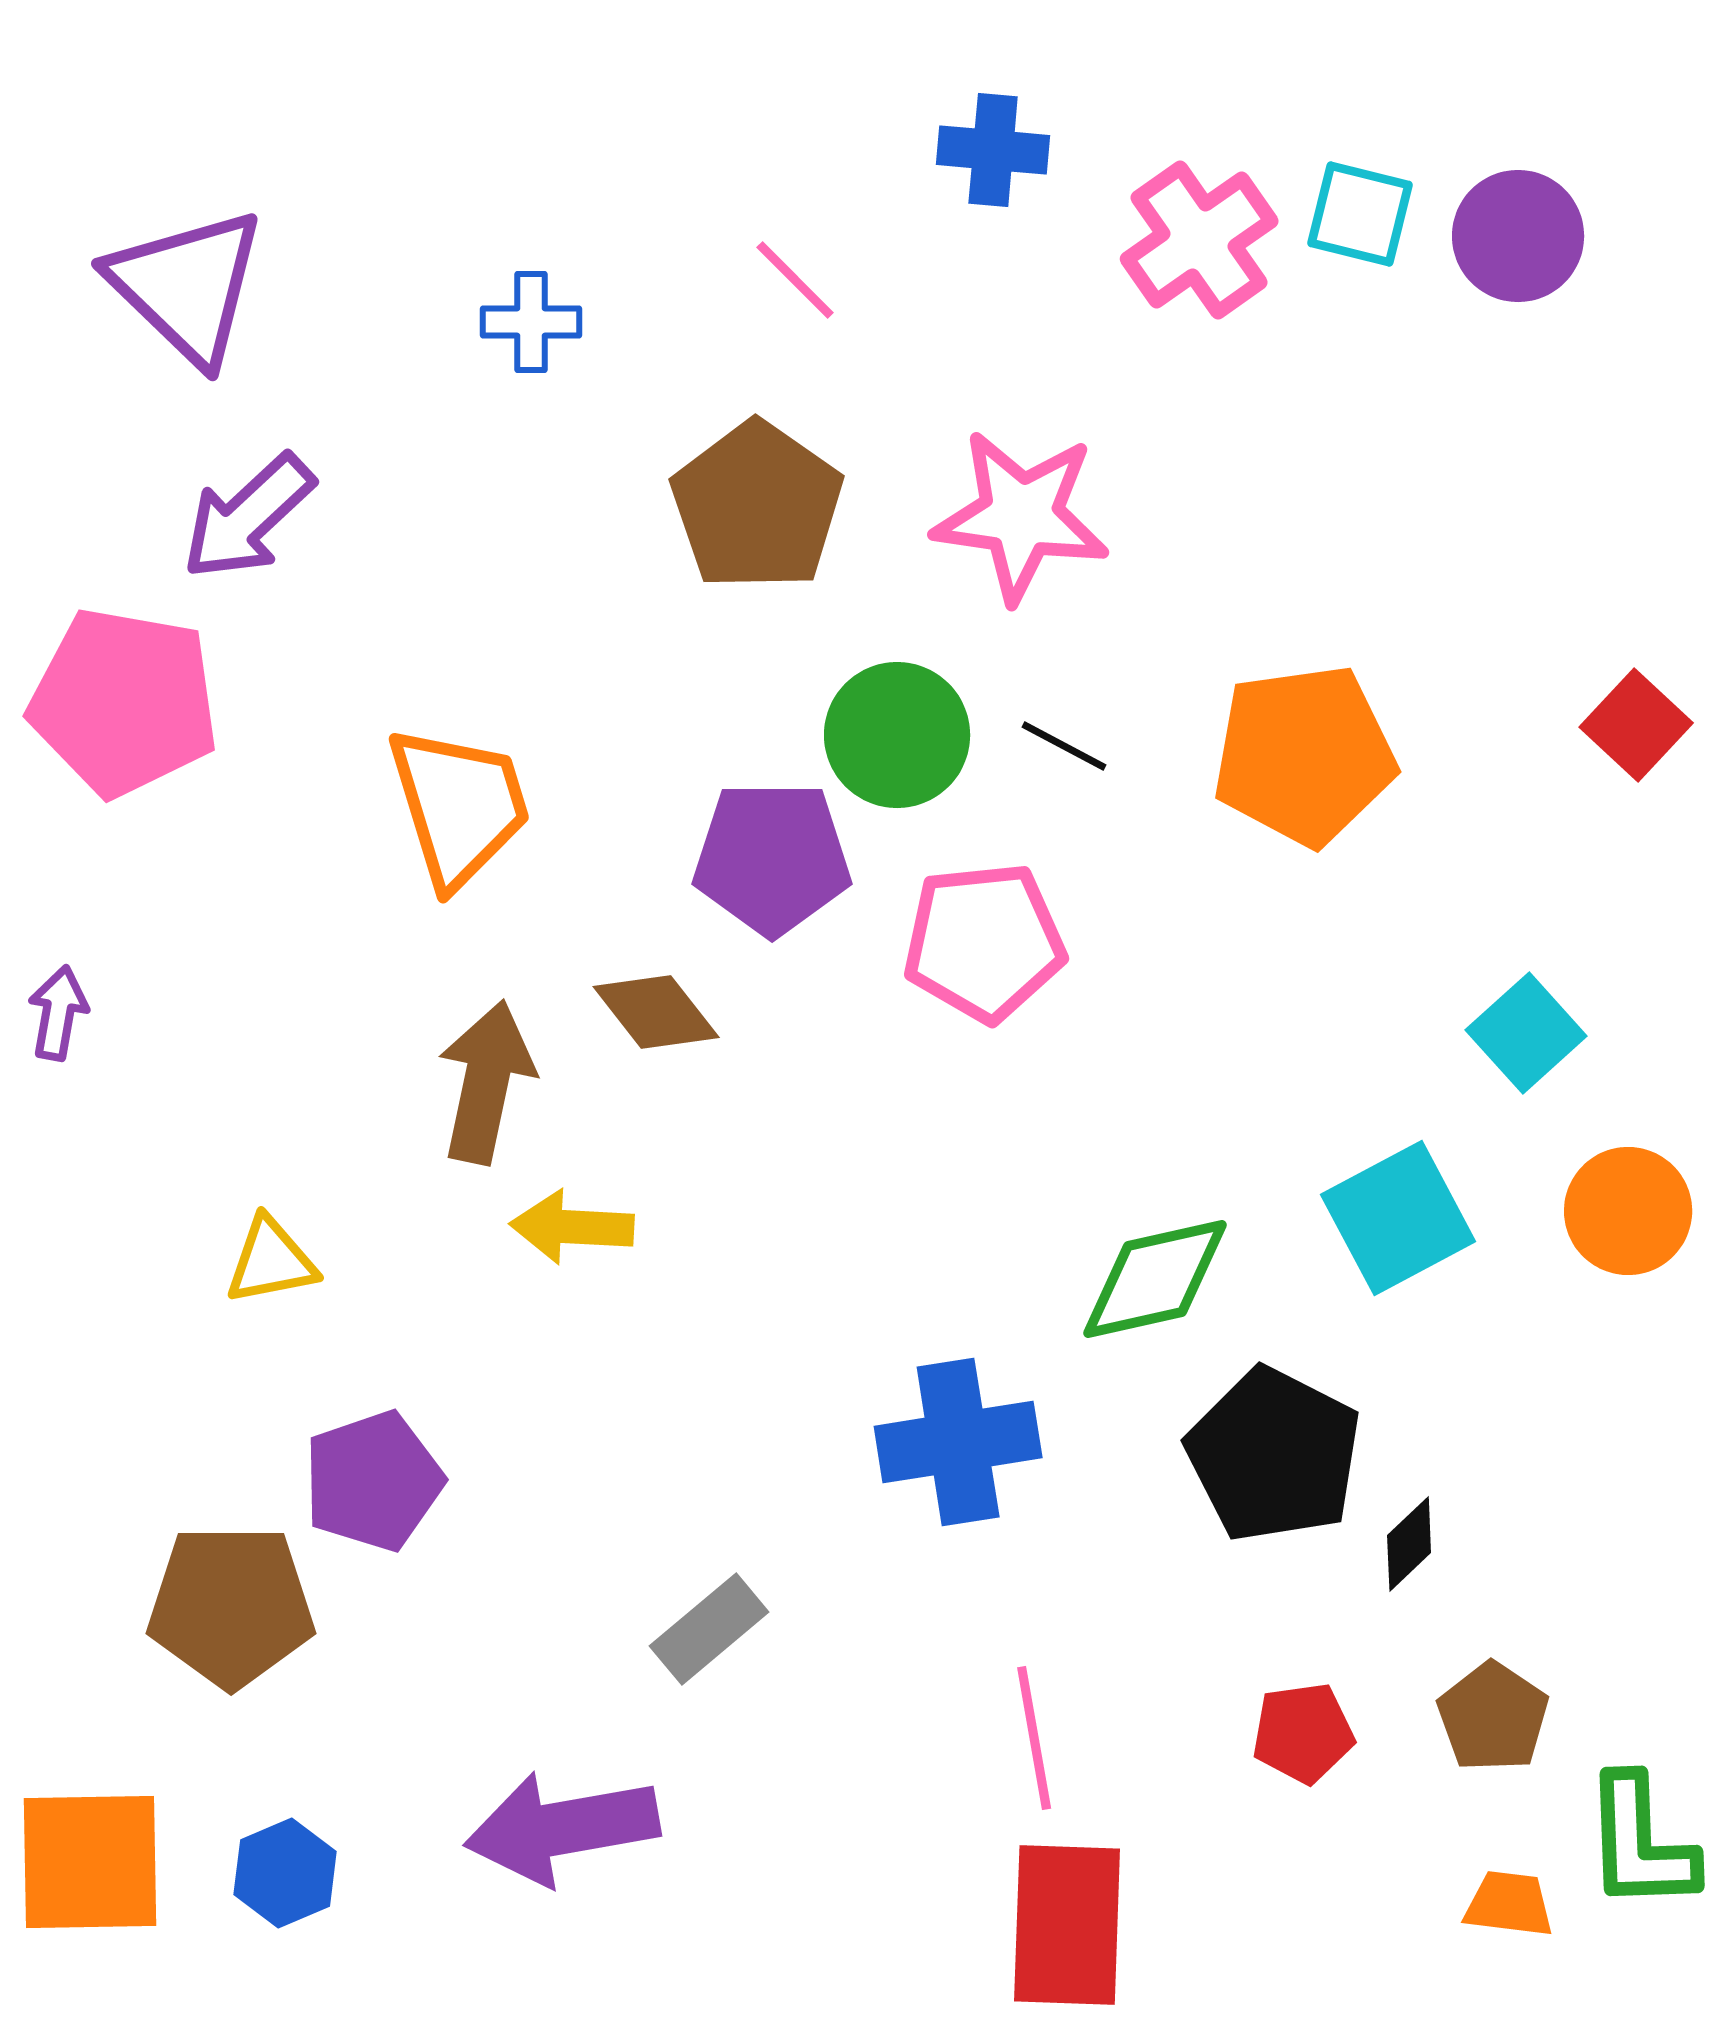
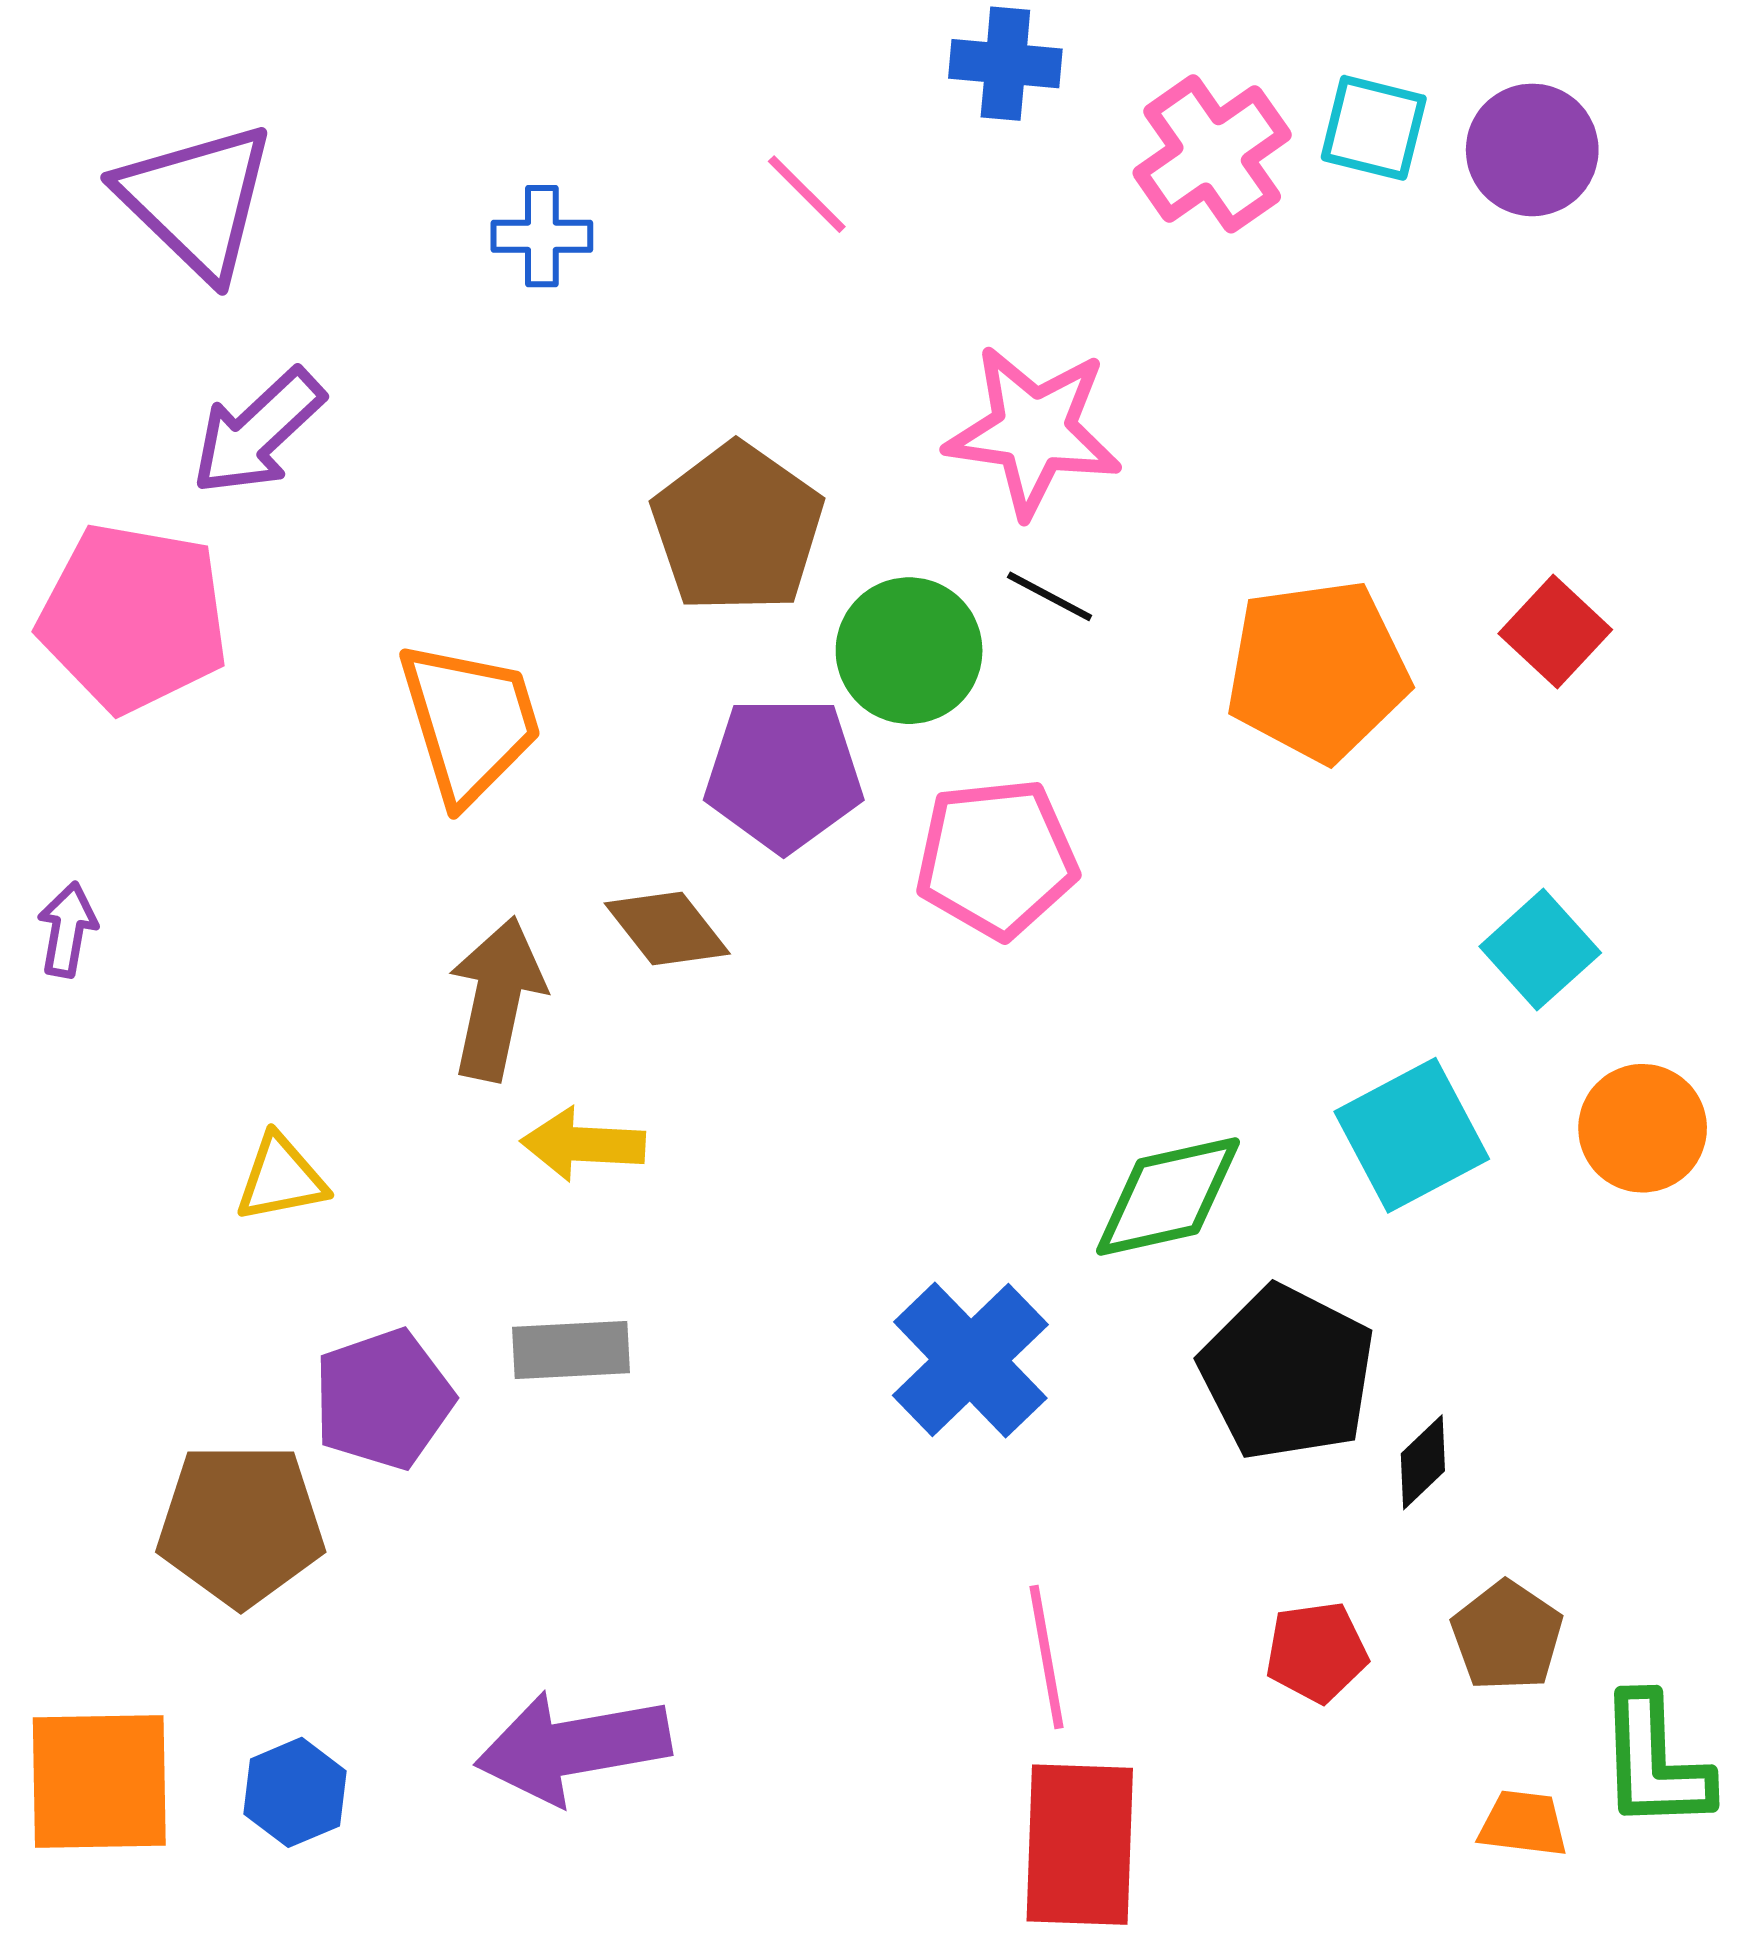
brown pentagon: (757, 506) -> (738, 528), moved
red square: (1636, 725) -> (1555, 632), moved
black line: (1064, 746) -> (1050, 596), moved
blue cross: (958, 1442) -> (970, 1360), turned -35
gray rectangle: (709, 1629) -> (571, 1350), moved, turned 37

